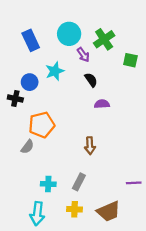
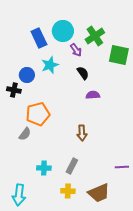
blue rectangle: (31, 40) -> (39, 38), moved
green square: (130, 60) -> (119, 55), size x1.5
cyan arrow: (37, 214) -> (19, 195), moved

